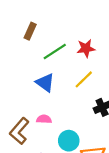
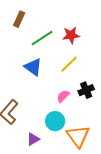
pink semicircle: (44, 119) -> (63, 96), moved, turned -48

